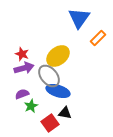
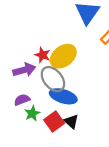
red star: (22, 54) -> (43, 55), moved
black triangle: (65, 113) -> (71, 122), turned 32
red square: (50, 123) -> (54, 122), moved

